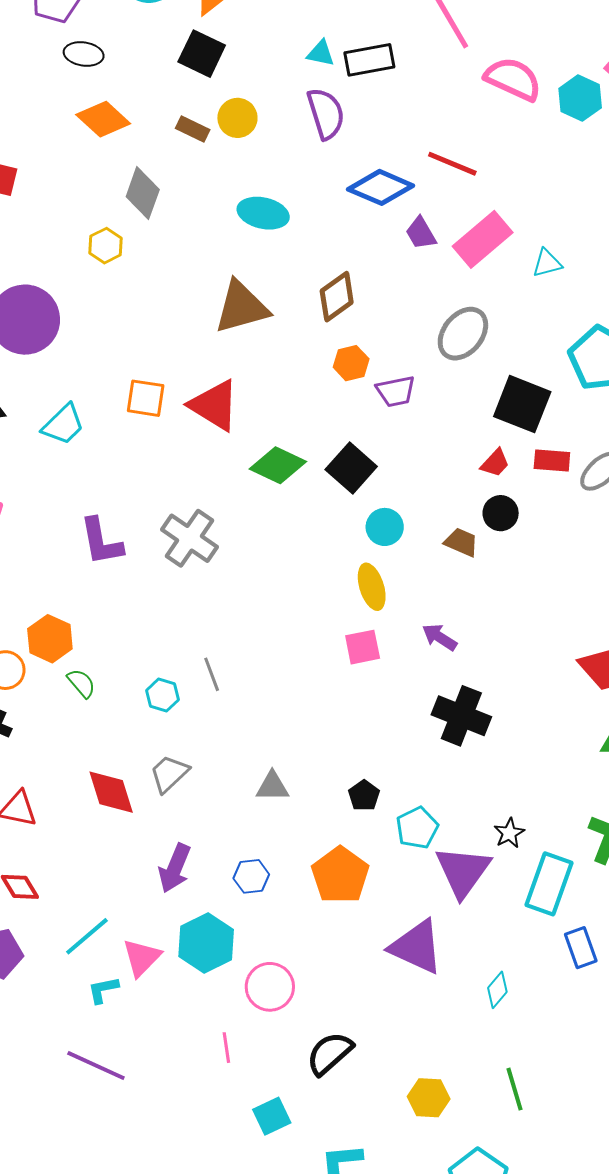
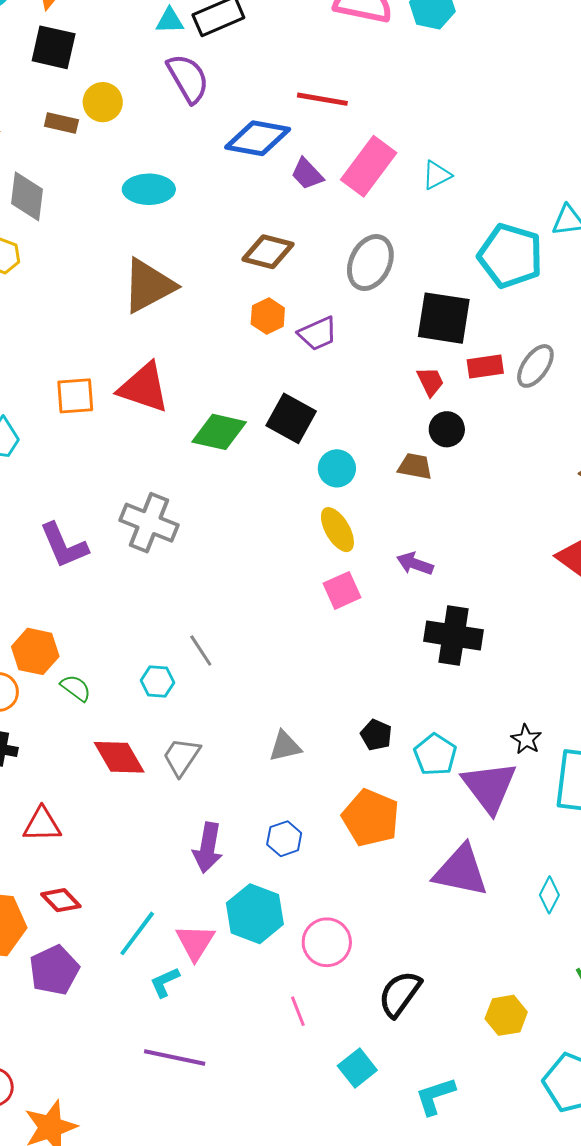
brown diamond: (337, 297) -> (268, 252), moved, turned 63
red trapezoid: (495, 463) -> (430, 382), turned -56
red diamond: (111, 792) -> (119, 757), moved

